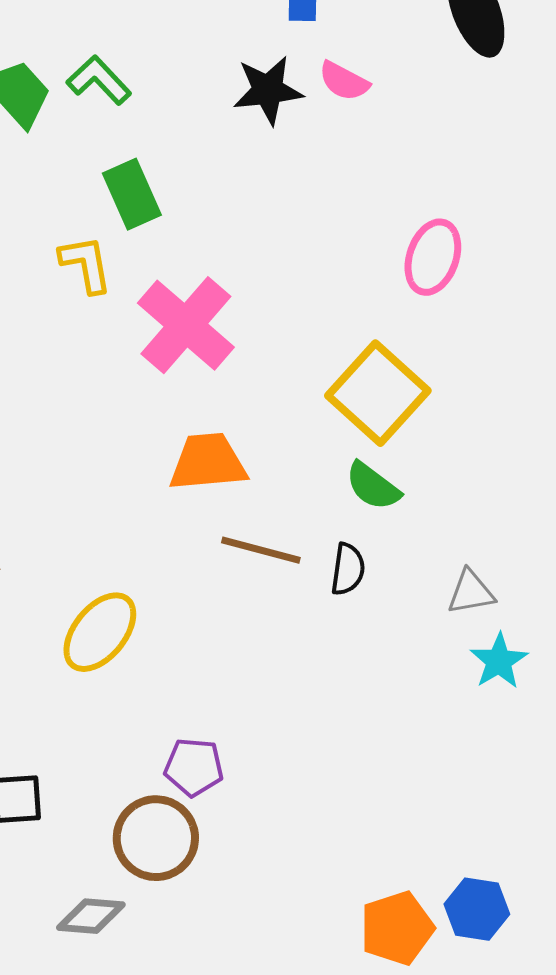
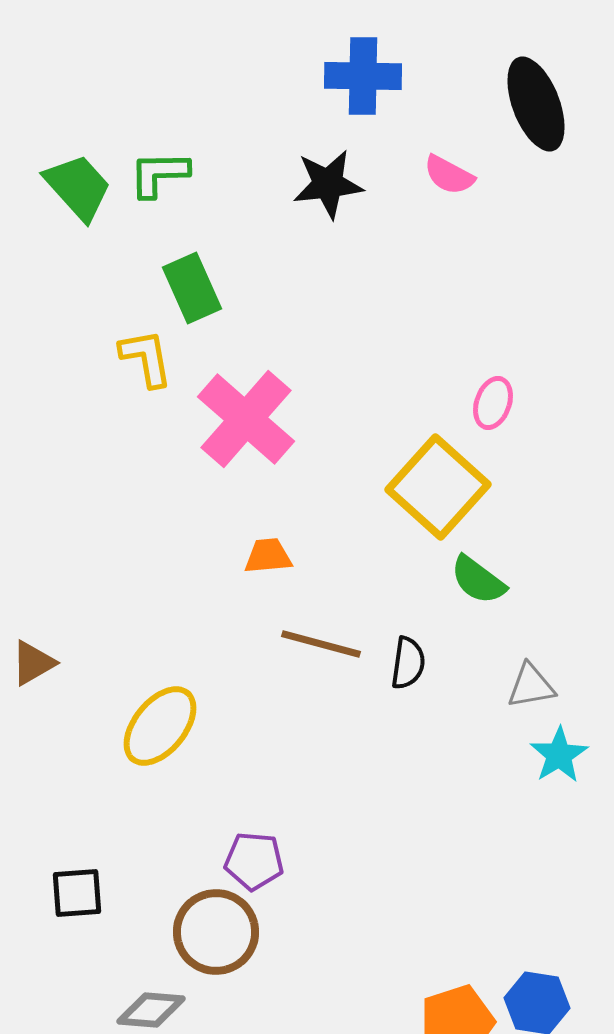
green L-shape: (99, 80) -> (159, 174), turned -48
pink semicircle: (344, 81) -> (449, 175), moved
pink ellipse: (433, 257) -> (493, 403), moved, size x0.7
orange trapezoid: (208, 462) -> (268, 556), size x0.6
green semicircle: (373, 486) -> (478, 580), moved

